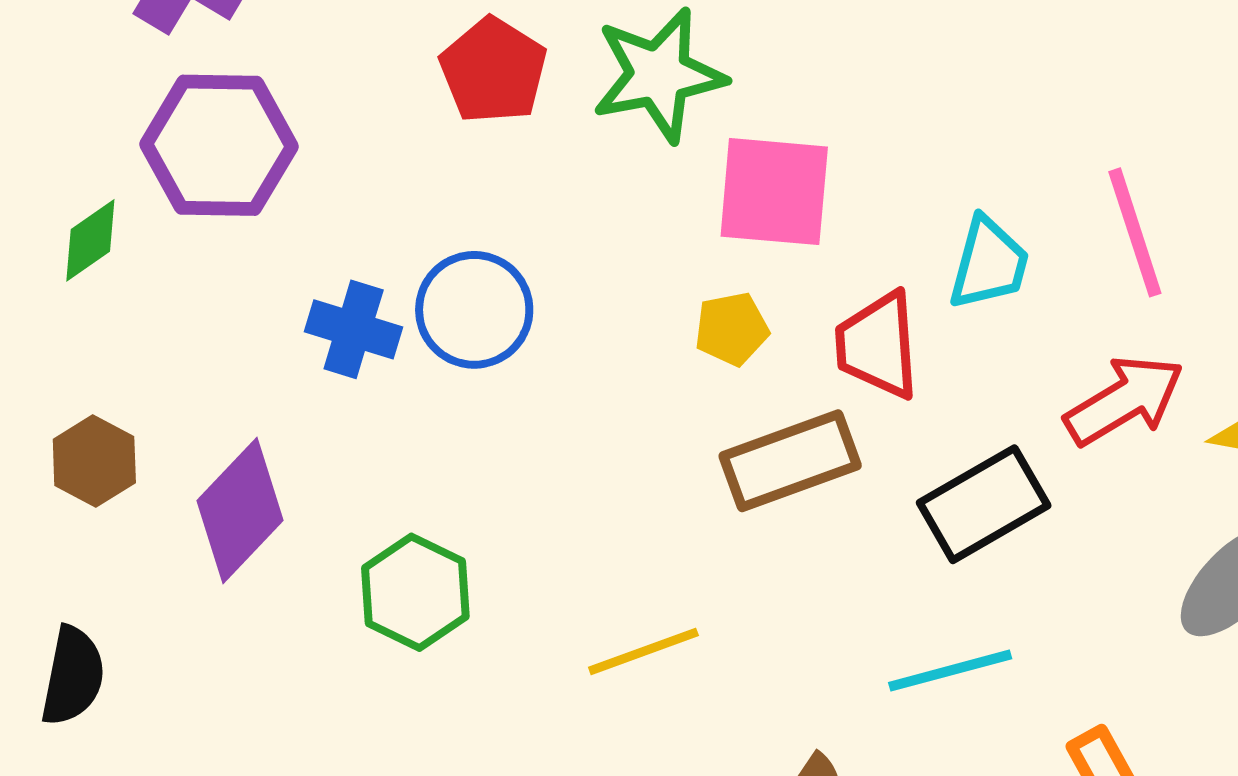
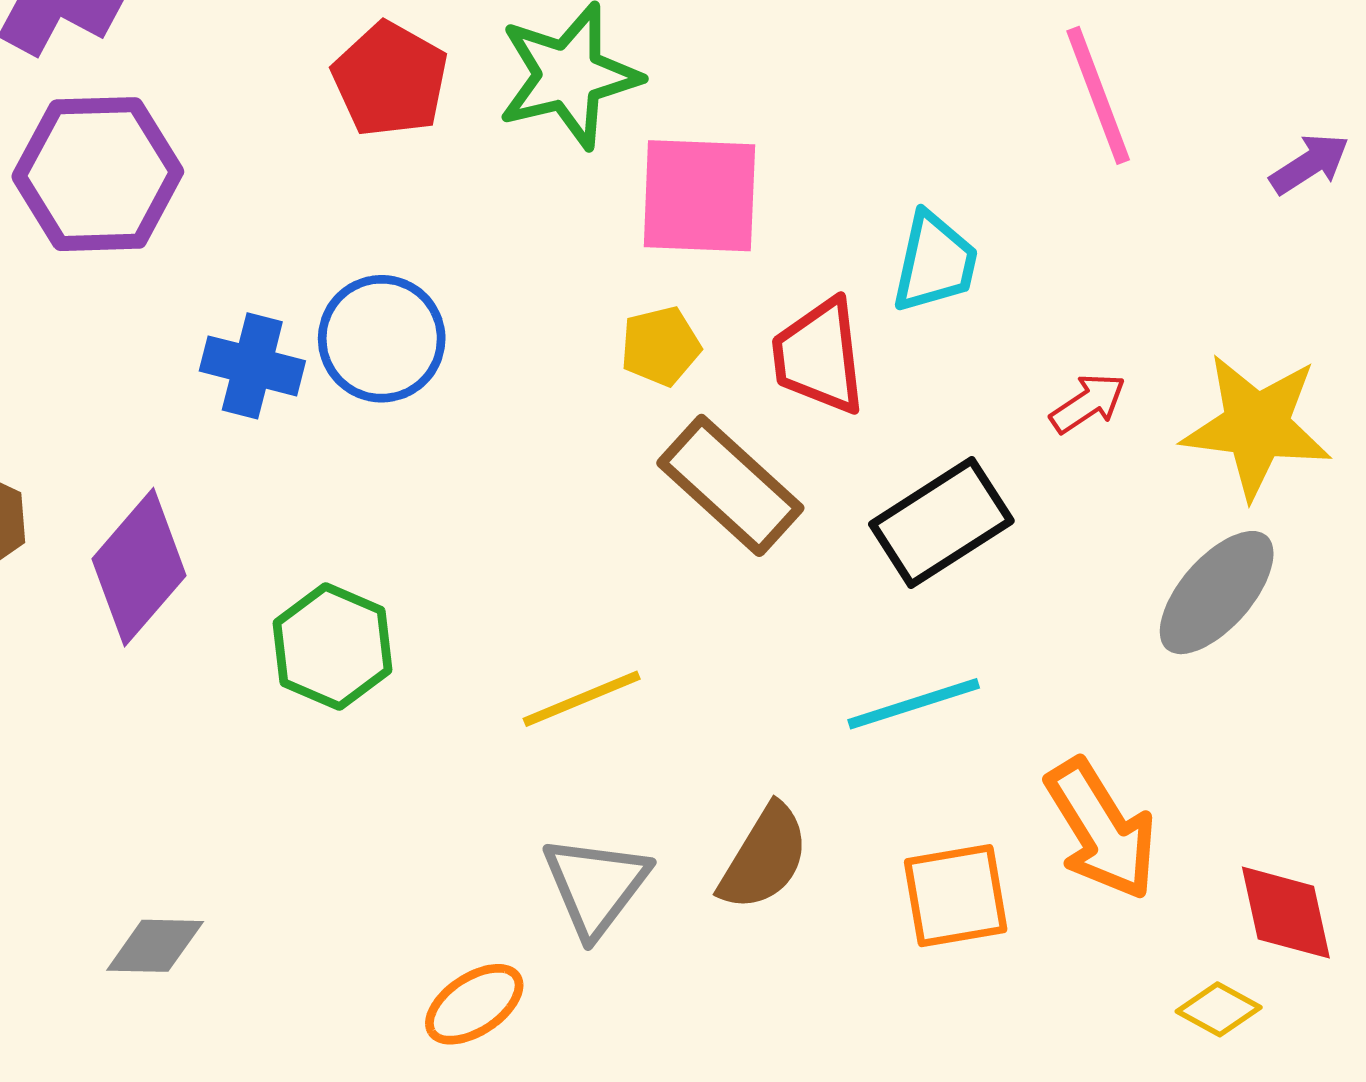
pink line: (1135, 232) -> (1098, 95), moved
red arrow: (1124, 400) -> (1088, 403), size x0.6
brown rectangle: (790, 461) -> (730, 485), turned 65

